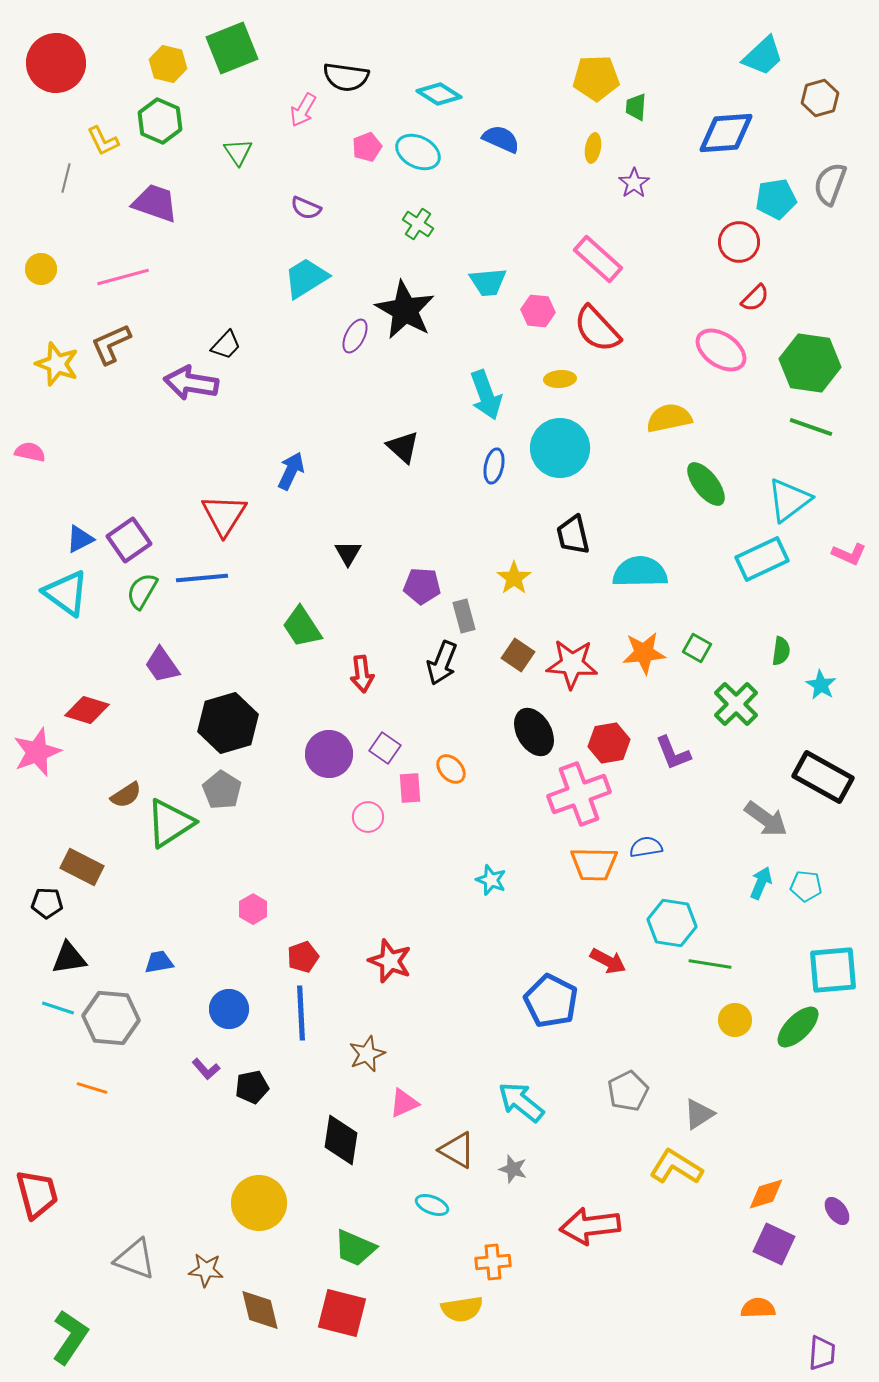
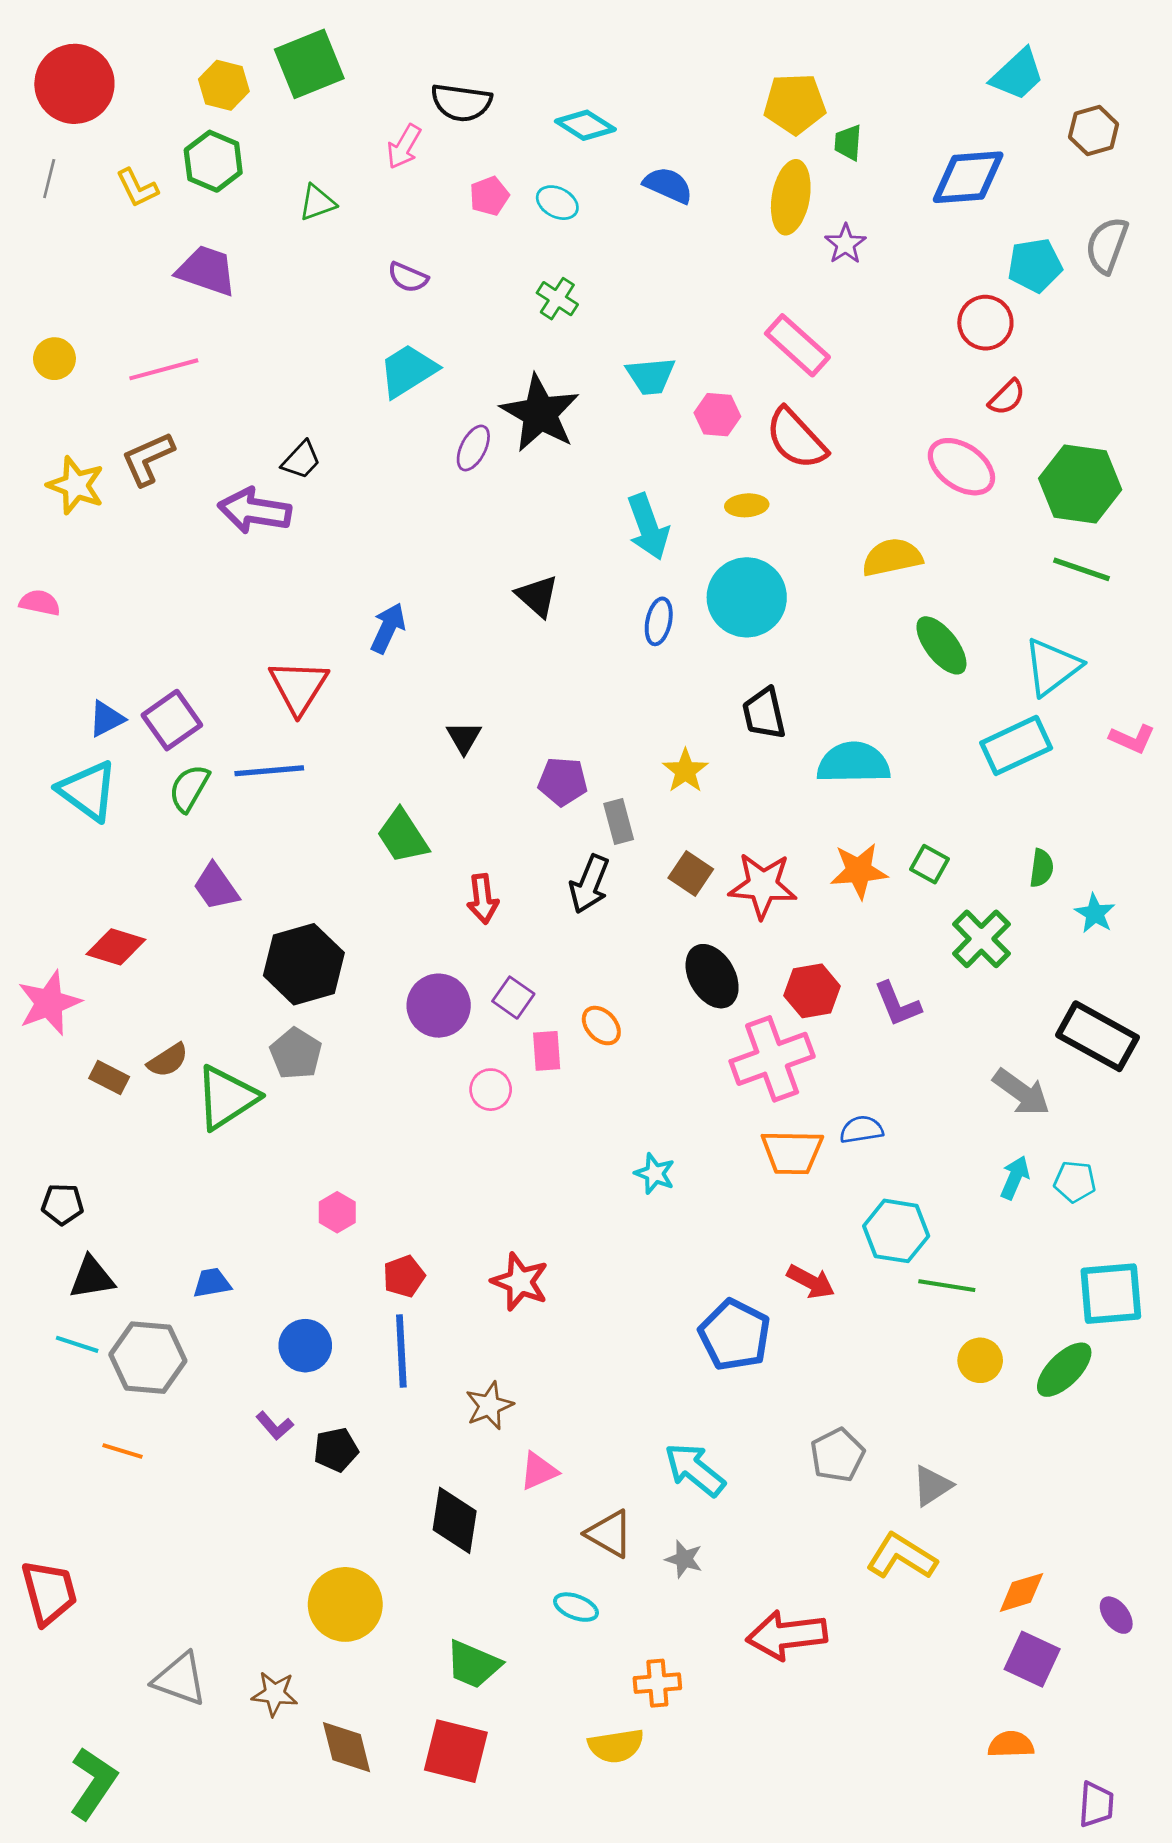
yellow ellipse: (593, 148) -> (791, 197), size x1.8
green triangle: (238, 152) -> (317, 203), turned 44
cyan ellipse: (418, 152) -> (557, 203), size x0.7
gray line: (66, 178) -> (49, 179), moved
brown rectangle: (82, 867) -> (109, 1078), moved, size x0.7

